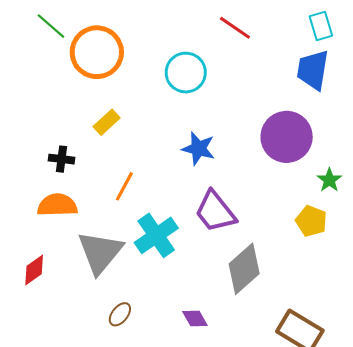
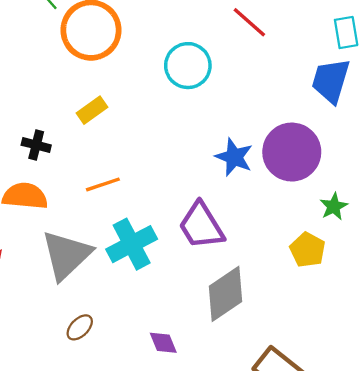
blue star: (198, 149) -> (234, 157), moved
orange line: (124, 186) -> (103, 184), turned 36

